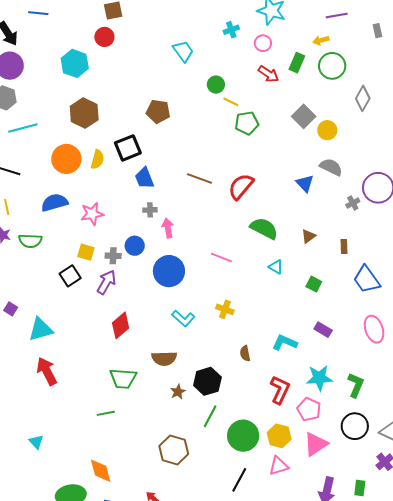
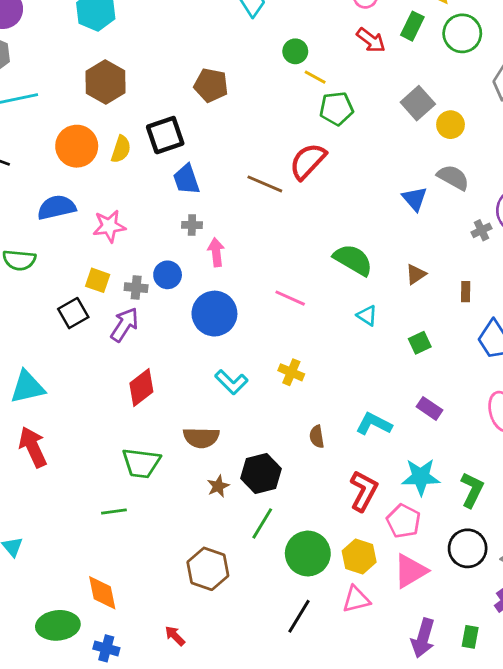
red semicircle: (241, 186) -> (308, 161), moved
green square: (314, 284) -> (420, 343), turned 35

